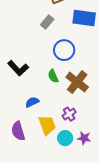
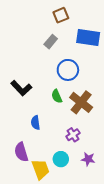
blue semicircle: (32, 102) -> (35, 123), turned -72
yellow trapezoid: (47, 125) -> (41, 169), moved
cyan circle: (65, 138) -> (61, 159), moved

